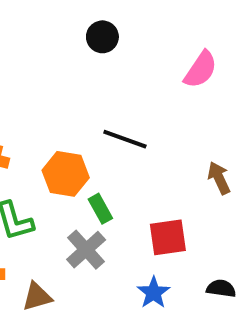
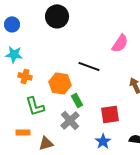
black circle: (102, 37) -> (57, 16), moved, size x1.5
pink semicircle: (201, 70) -> (120, 43), moved

